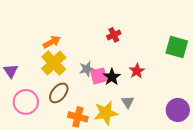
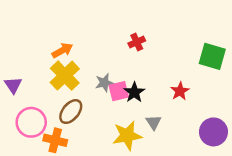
red star: (137, 71) -> (180, 91), moved
orange cross: (78, 117) -> (55, 140), moved

